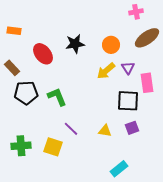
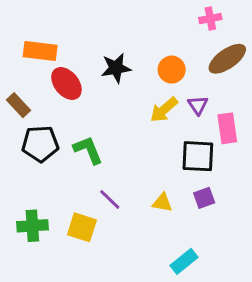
orange rectangle: (14, 31) -> (40, 51), moved, size x1.5

